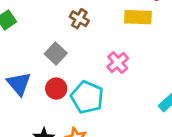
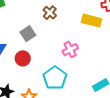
cyan pentagon: (87, 97) -> (55, 78), moved

